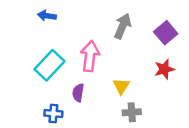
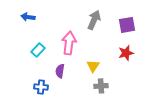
blue arrow: (47, 16) -> (28, 17), moved
purple square: (166, 33) -> (127, 25), turned 30
cyan rectangle: (49, 65) -> (38, 50), size x0.6

